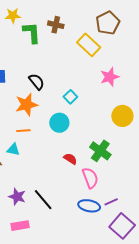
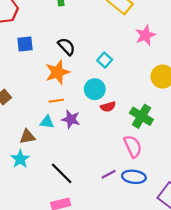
red semicircle: (70, 159) -> (108, 107), moved, turned 136
purple star: (17, 197) -> (71, 119), moved
black line: (43, 200) -> (62, 173), moved
purple line: (111, 202) -> (109, 174), moved

